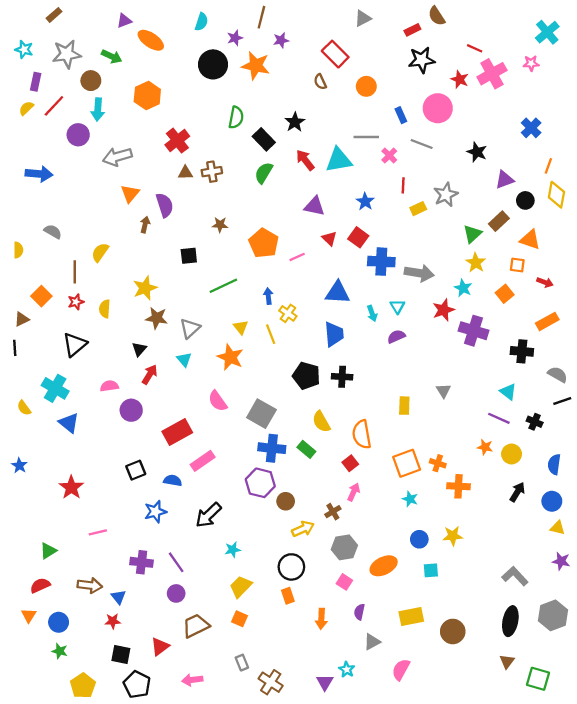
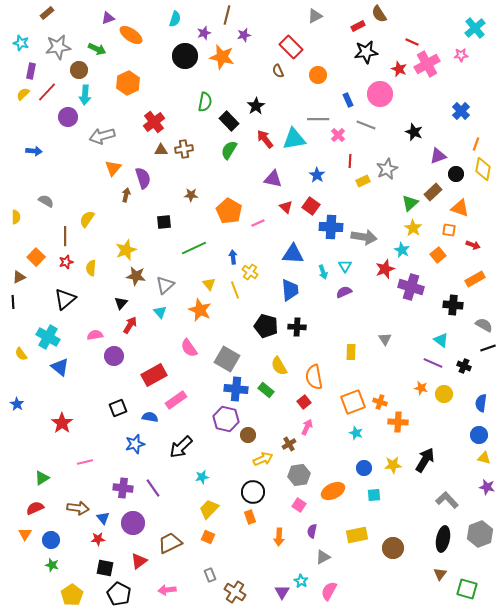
blue arrow: (39, 174) -> (34, 151), size x0.7
black arrow: (517, 492) -> (425, 460), moved, size x1.4
purple circle: (176, 593) -> (133, 523), moved, size x1.5
pink semicircle: (401, 670) -> (329, 591), moved

